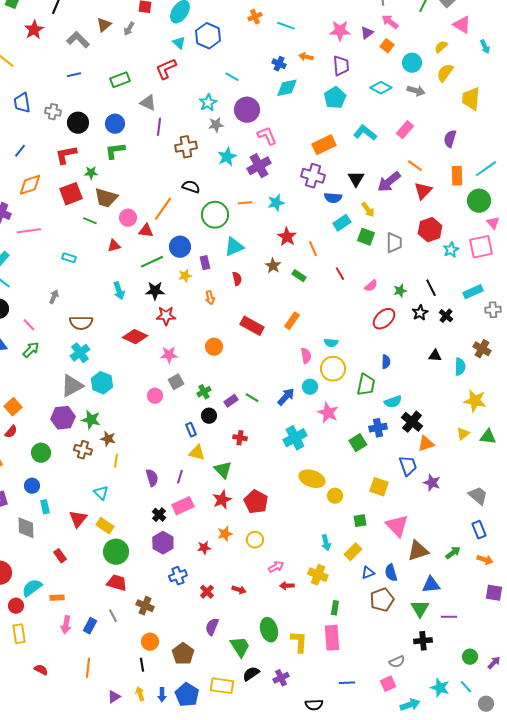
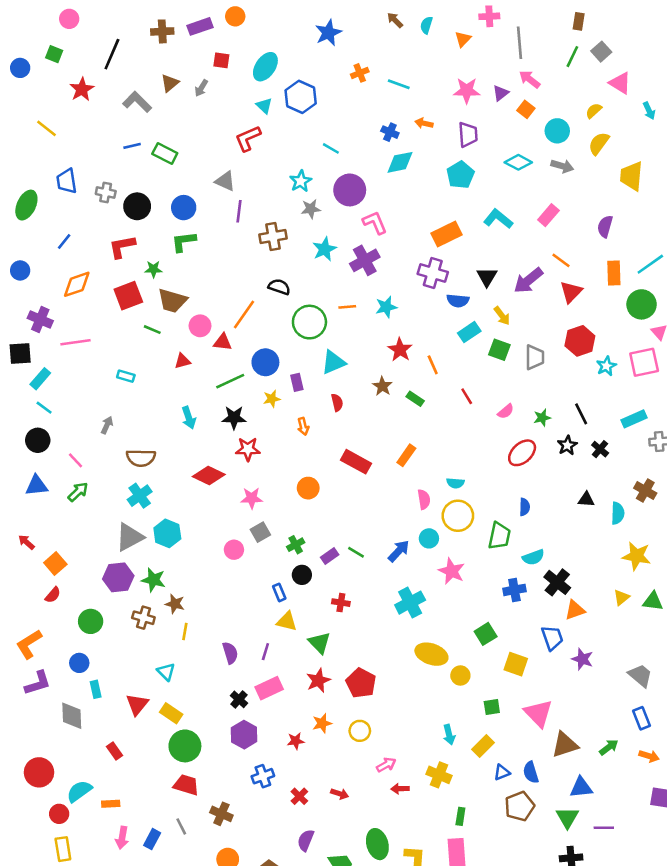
green rectangle: (120, 80) -> (165, 153), moved, turned 48
green square: (358, 443) -> (486, 634), moved

